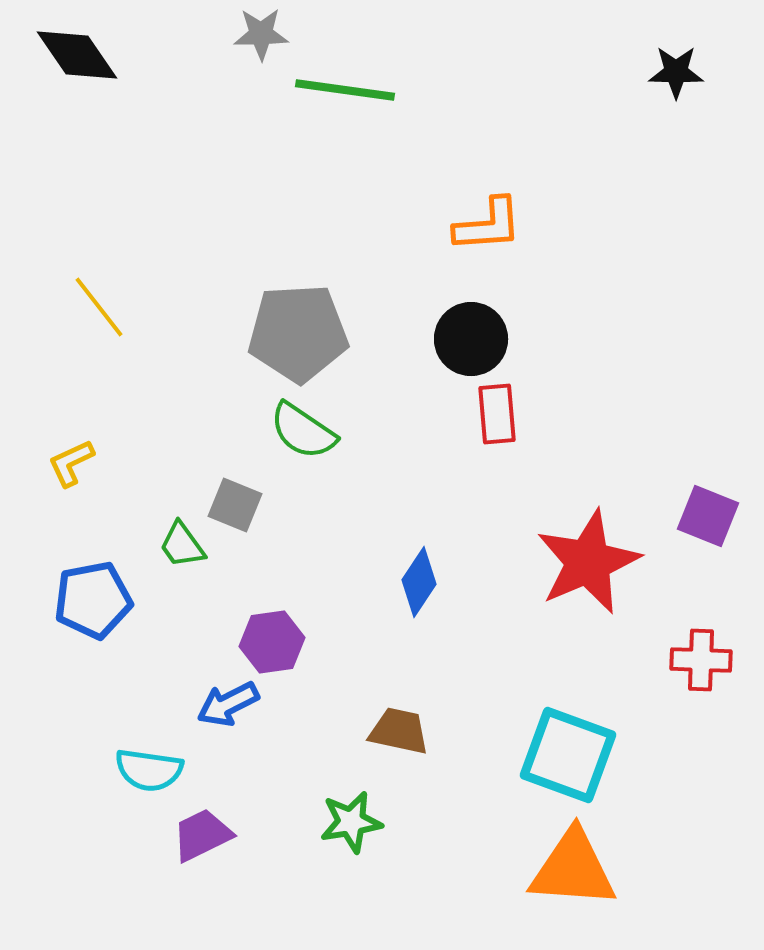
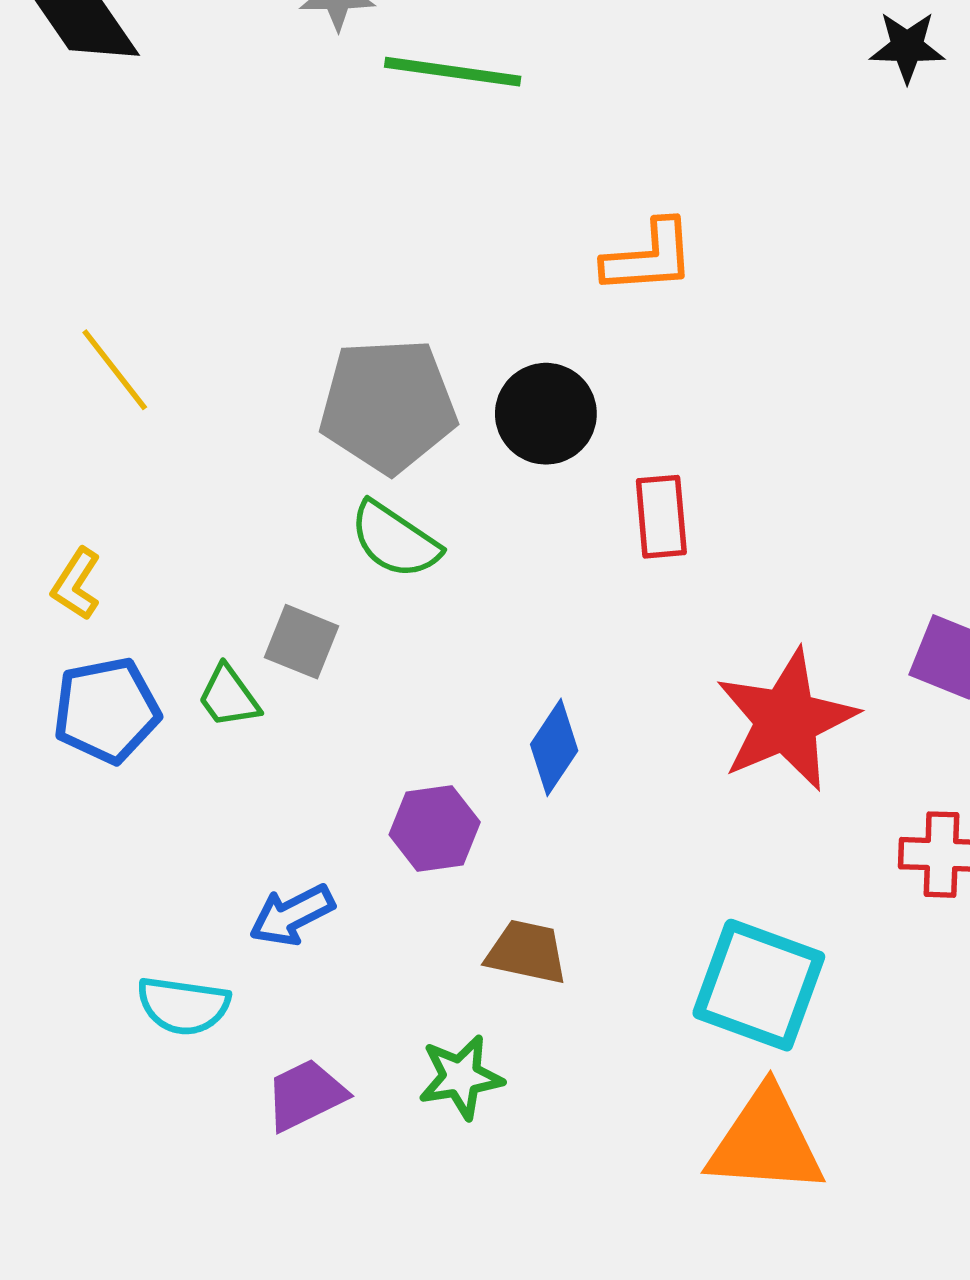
black circle: (471, 339) -> (546, 414), moved
yellow L-shape: (71, 463) -> (76, 584), turned -32
blue pentagon: (93, 600) -> (106, 710), moved
purple hexagon: (272, 642) -> (435, 828), moved
purple trapezoid: (202, 835) -> (306, 1095), moved

